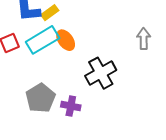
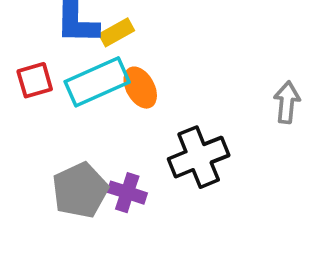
purple cross: (71, 106) -> (127, 193), moved

